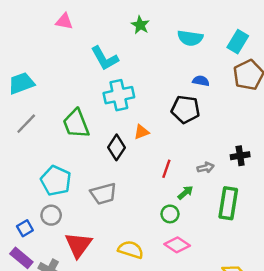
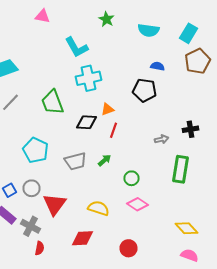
black diamond: (116, 147) -> (86, 122), turned 60
red line: (166, 169) -> (114, 130), moved
green arrow: (185, 193) -> (104, 160), moved
gray circle: (51, 215) -> (32, 188), moved

